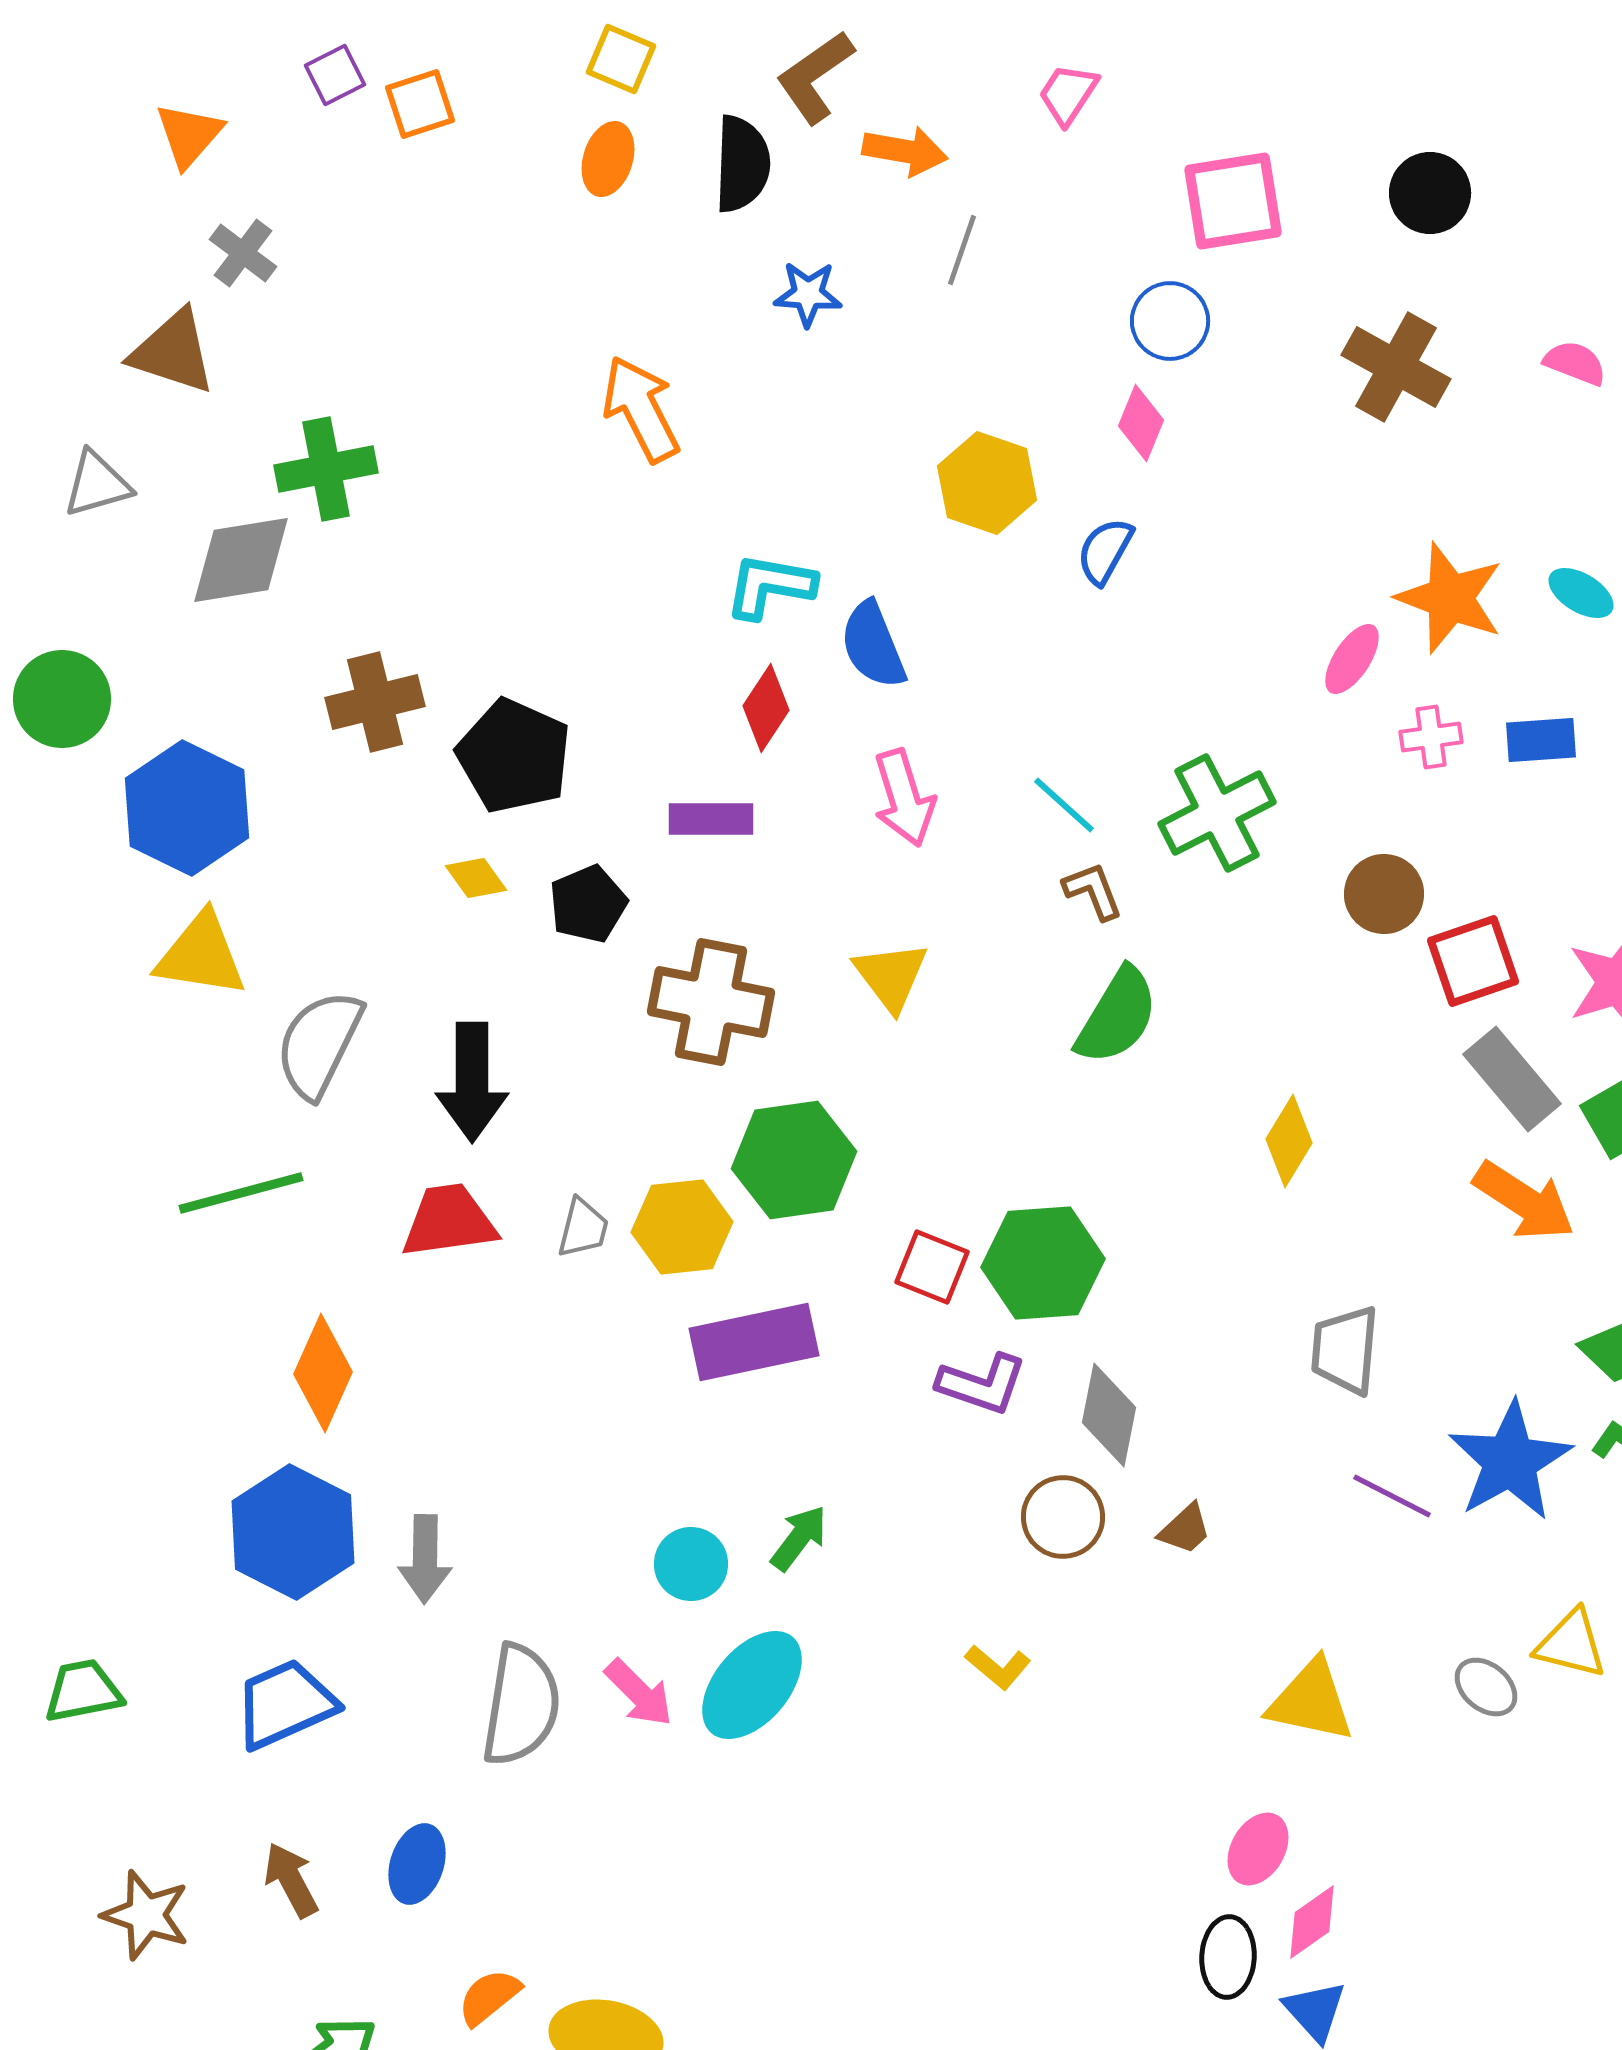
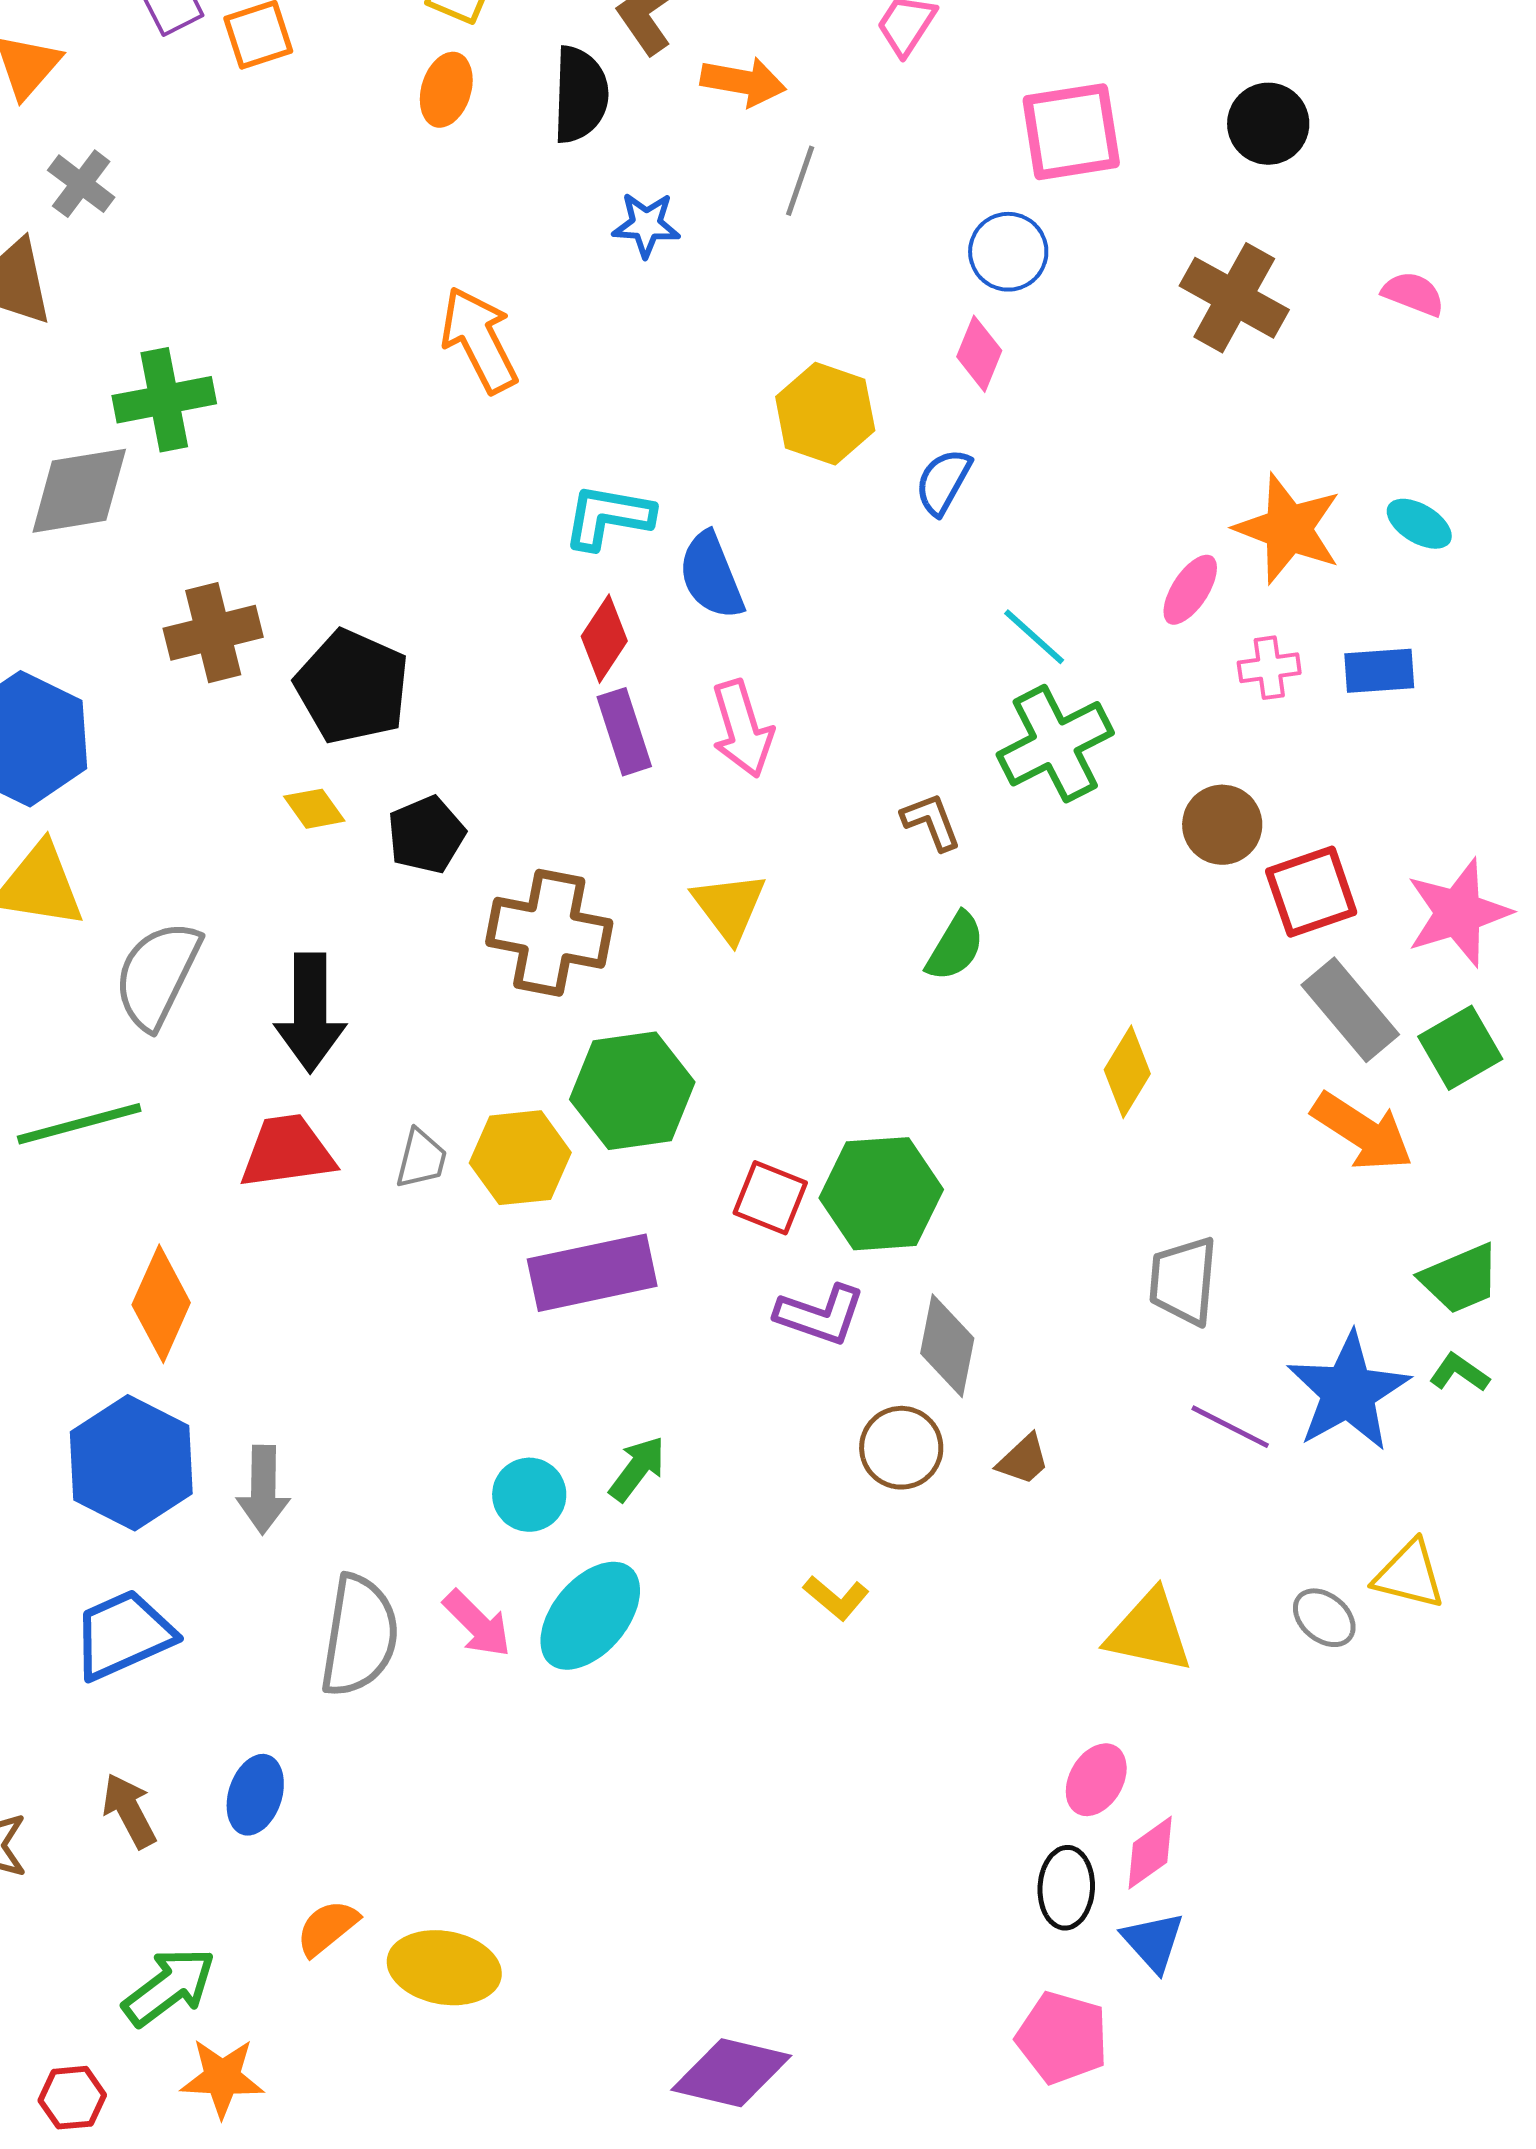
cyan line: (1064, 805) -> (1034, 637), moved
purple rectangle: (711, 819) -> (624, 732), moved, turned 72
green semicircle: (1117, 1016) -> (955, 947), size x0.7

